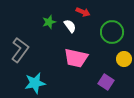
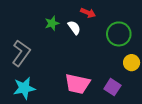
pink trapezoid: (76, 58) -> (77, 84), moved
cyan star: (35, 83) -> (24, 88), moved

